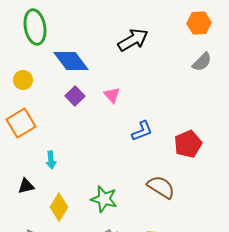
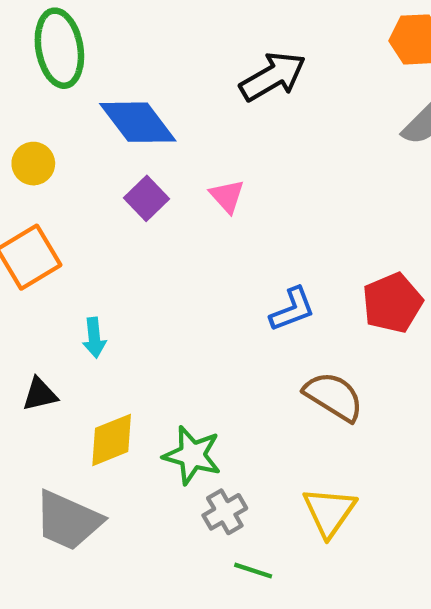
blue L-shape: (142, 131) -> (292, 309), moved
green star: (104, 199) -> (192, 455), moved
yellow diamond: (59, 207) -> (112, 440), turned 36

